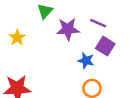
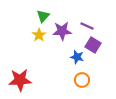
yellow star: (17, 38) -> (39, 35), moved

